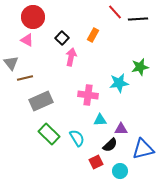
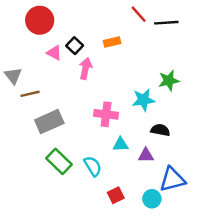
orange rectangle: (93, 35) -> (112, 42), turned 48
pink triangle: (27, 40) -> (54, 53), moved
black semicircle: (110, 145) -> (160, 130), moved, turned -126
cyan circle: (120, 171) -> (152, 199), moved

